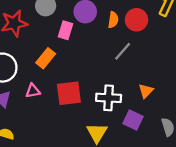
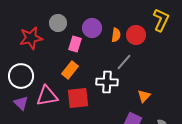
orange rectangle: (46, 58) -> (70, 70), moved
pink triangle: (33, 91) -> (47, 96), size x1.6
white cross: (109, 98) -> (107, 82), moved

